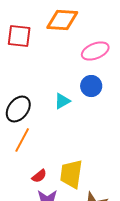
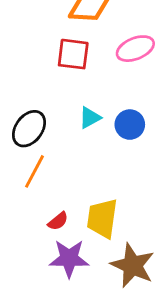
red square: (19, 36) -> (73, 54), moved
blue circle: (91, 86) -> (130, 125), moved

